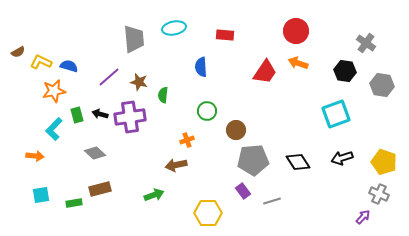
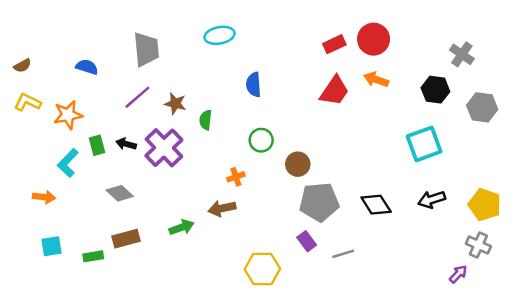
red rectangle: (225, 35) -> (334, 44), moved, turned -30
gray trapezoid: (134, 39) -> (146, 49), moved
yellow L-shape: (41, 62) -> (28, 102), moved
blue semicircle: (69, 66) -> (87, 67), moved
purple cross: (130, 117) -> (164, 148), turned -36
green arrow: (154, 195) -> (182, 227), moved

